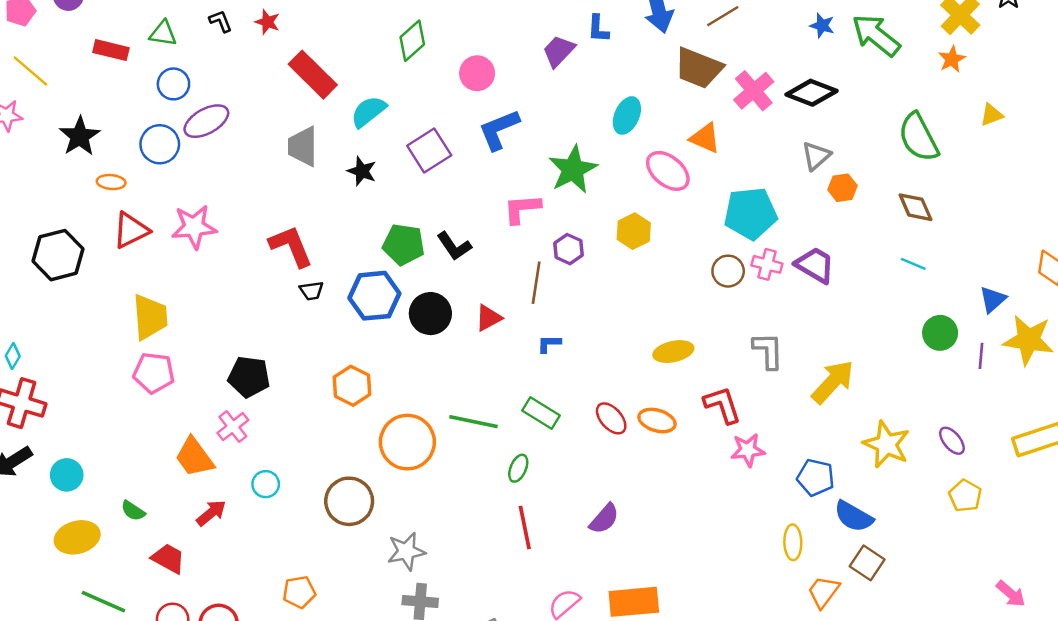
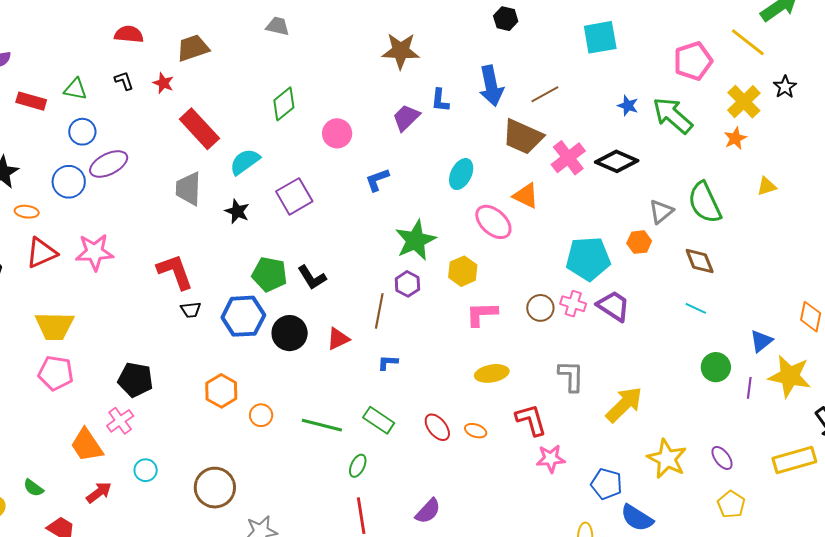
blue L-shape: (499, 130) -> (377, 180), moved, size x0.7
gray triangle: (816, 156) -> (661, 212), moved
green star: (573, 169) -> (416, 240), moved
pink L-shape: (522, 209) -> (482, 314), moved
cyan pentagon: (751, 213) -> (588, 259), moved
yellow trapezoid: (150, 317) -> (55, 326), turned 93
orange ellipse: (657, 421) -> (476, 431), size x0.7
orange circle: (407, 442) -> (261, 415), moved, size x0.5

